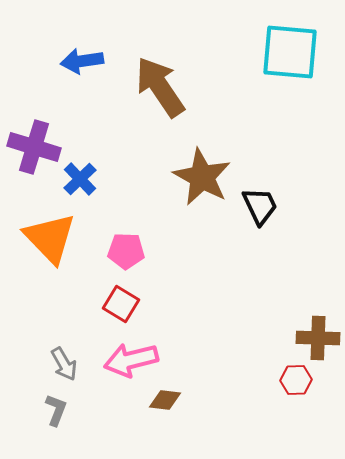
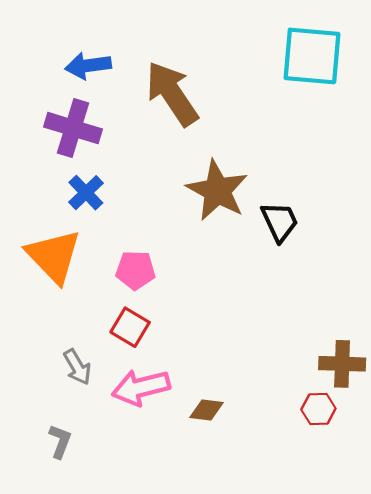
purple cross: (34, 147) -> (73, 128), moved
gray arrow: (64, 364) -> (77, 367), moved
brown diamond: (165, 400) -> (206, 410), moved

